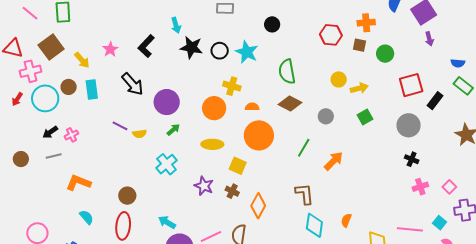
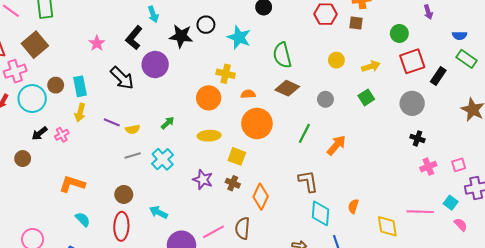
cyan arrow: (176, 25) -> (153, 14), moved
black circle: (220, 51) -> (206, 25), moved
green circle: (385, 54) -> (399, 33), moved
yellow arrow: (82, 60) -> (80, 113), moved, turned 60
yellow arrow: (359, 88) -> (371, 66), moved
purple circle: (167, 102) -> (155, 65), moved
gray line: (54, 156) -> (133, 156), moved
brown circle: (21, 159) -> (23, 159), moved
pink square: (449, 187) -> (459, 165), turned 32
cyan arrow: (167, 222) -> (159, 212), moved

